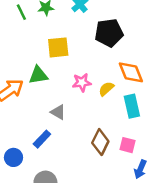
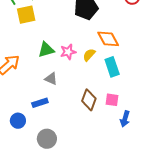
yellow square: (58, 47) -> (26, 15), moved
green triangle: (38, 75) -> (46, 50), moved
blue rectangle: (42, 139) -> (40, 103), turned 35

